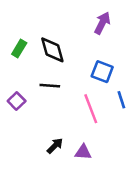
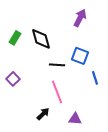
black line: (50, 86) -> (57, 65), moved
pink line: (91, 109) -> (57, 92), moved
purple triangle: (83, 152) -> (75, 119), moved

